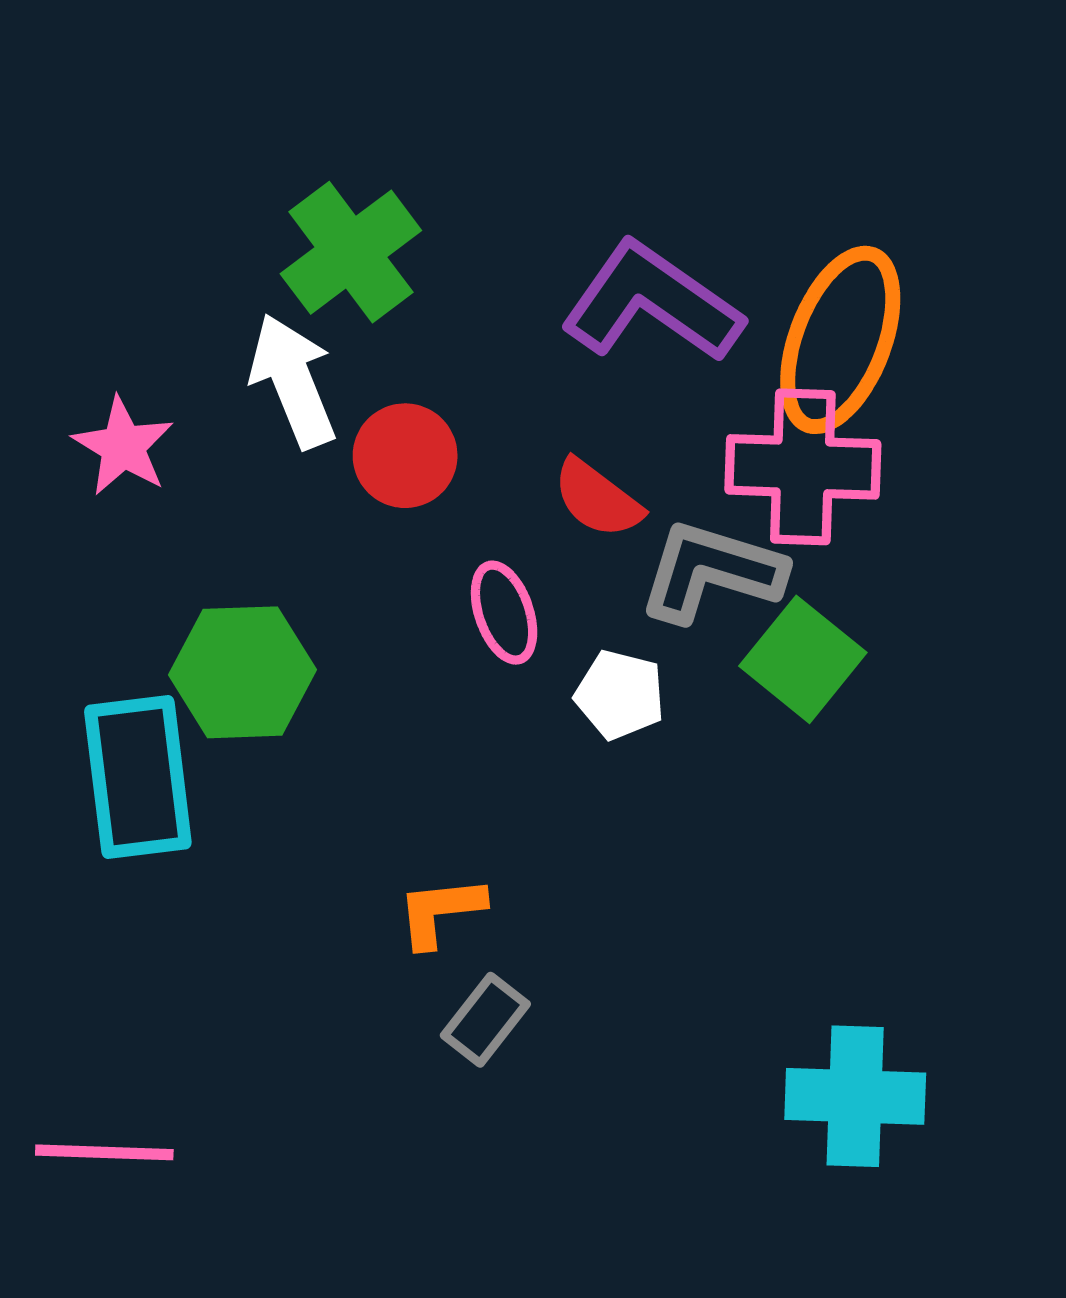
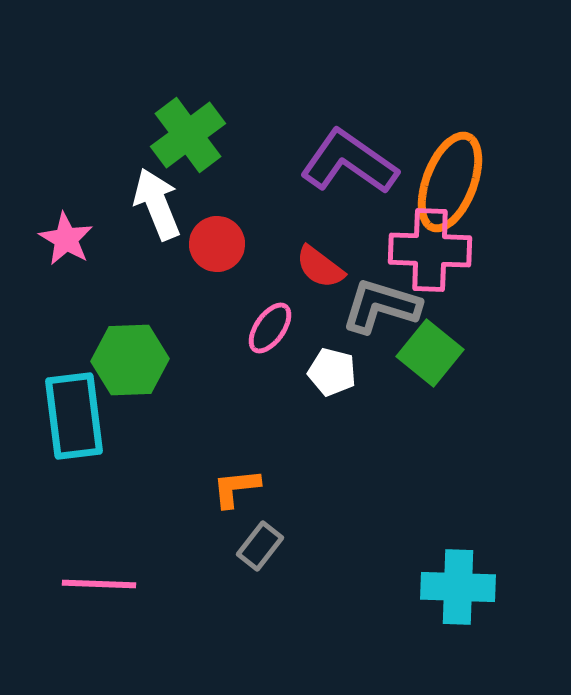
pink ellipse: (504, 613) -> (270, 328), turned 54
pink line: (104, 1152) -> (99, 584), moved

